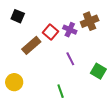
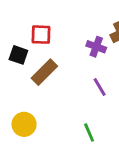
black square: (18, 16) -> (18, 55), moved
red square: (51, 32) -> (41, 35), moved, turned -35

